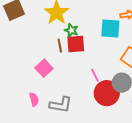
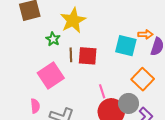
green star: (71, 30) -> (53, 39), moved
pink square: (44, 68) -> (51, 76), size x1.4

